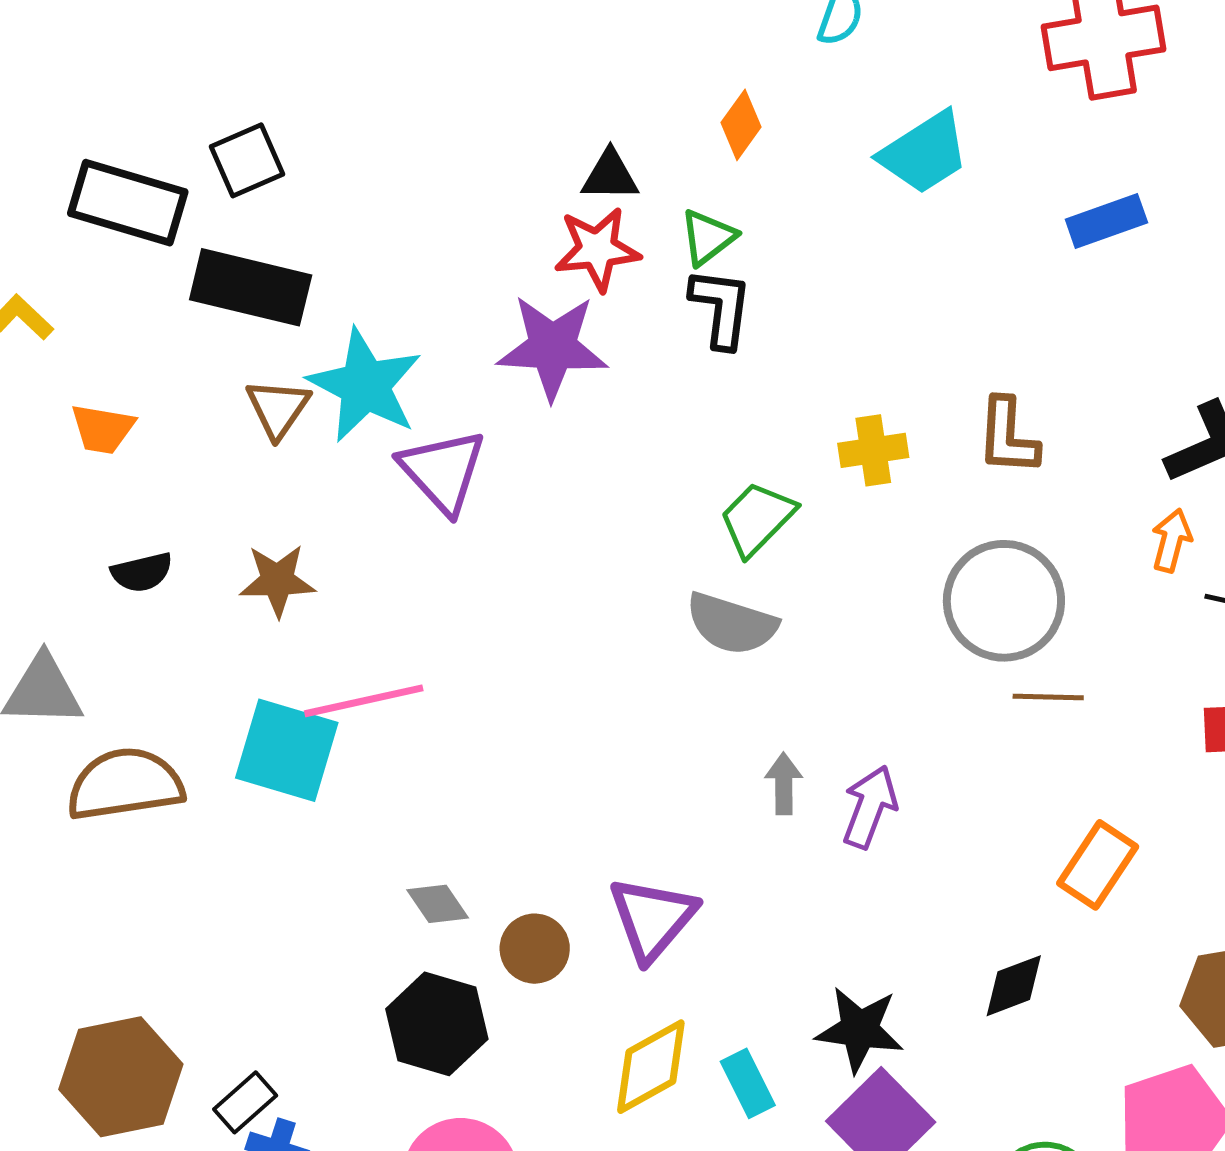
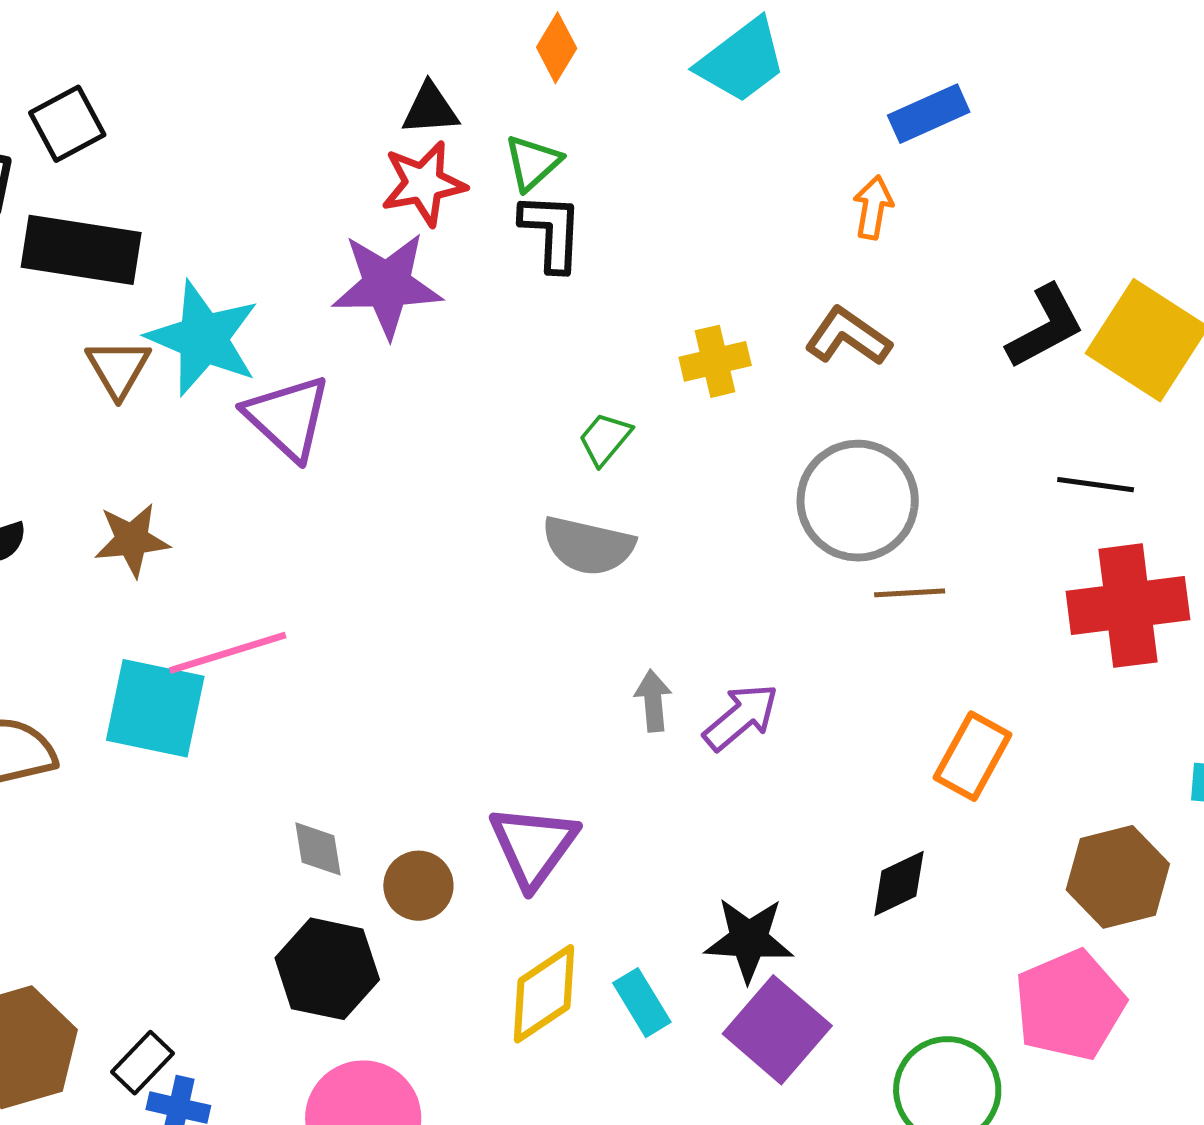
brown L-shape: (1008, 436) -> (848, 337), turned 126
green trapezoid: (757, 518) -> (605, 439), size x0.7
orange arrow: (1171, 540) -> (873, 207), moved
purple arrow: (870, 807) -> (741, 717), turned 34
gray diamond: (438, 904) -> (318, 849), turned 30

